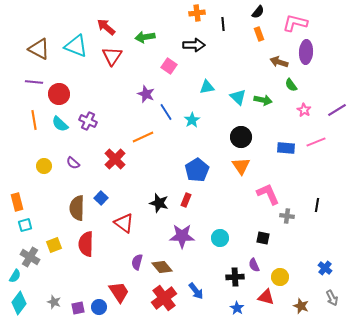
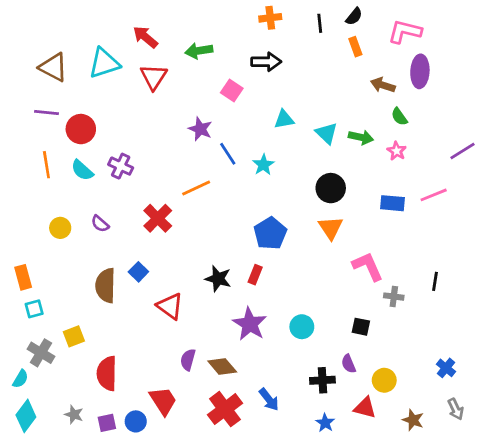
black line: (223, 24) -> (320, 23), moved
cyan triangle: (76, 46) -> (104, 63), turned -40
pink star: (304, 110) -> (397, 151), moved
purple star: (182, 236) -> (250, 324), turned 30
red semicircle: (86, 244) -> (107, 373), moved

